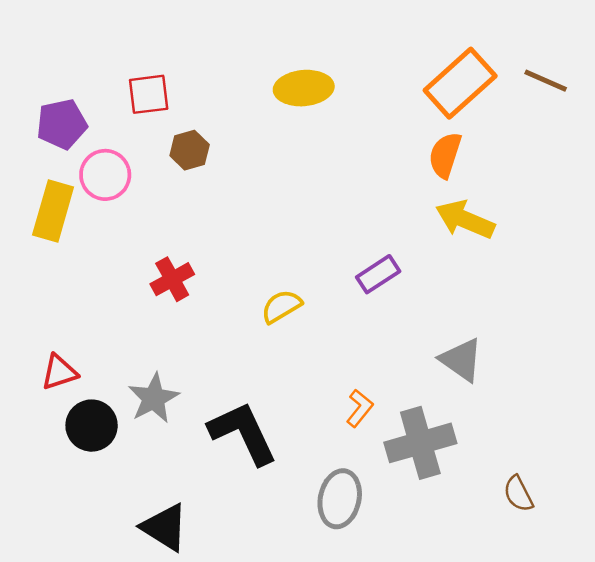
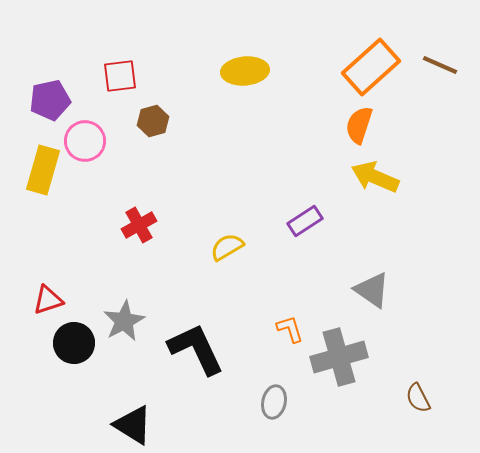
orange L-shape: (360, 408) -> (290, 329), turned -56
gray ellipse: (340, 499) -> (274, 402), size x0.7

